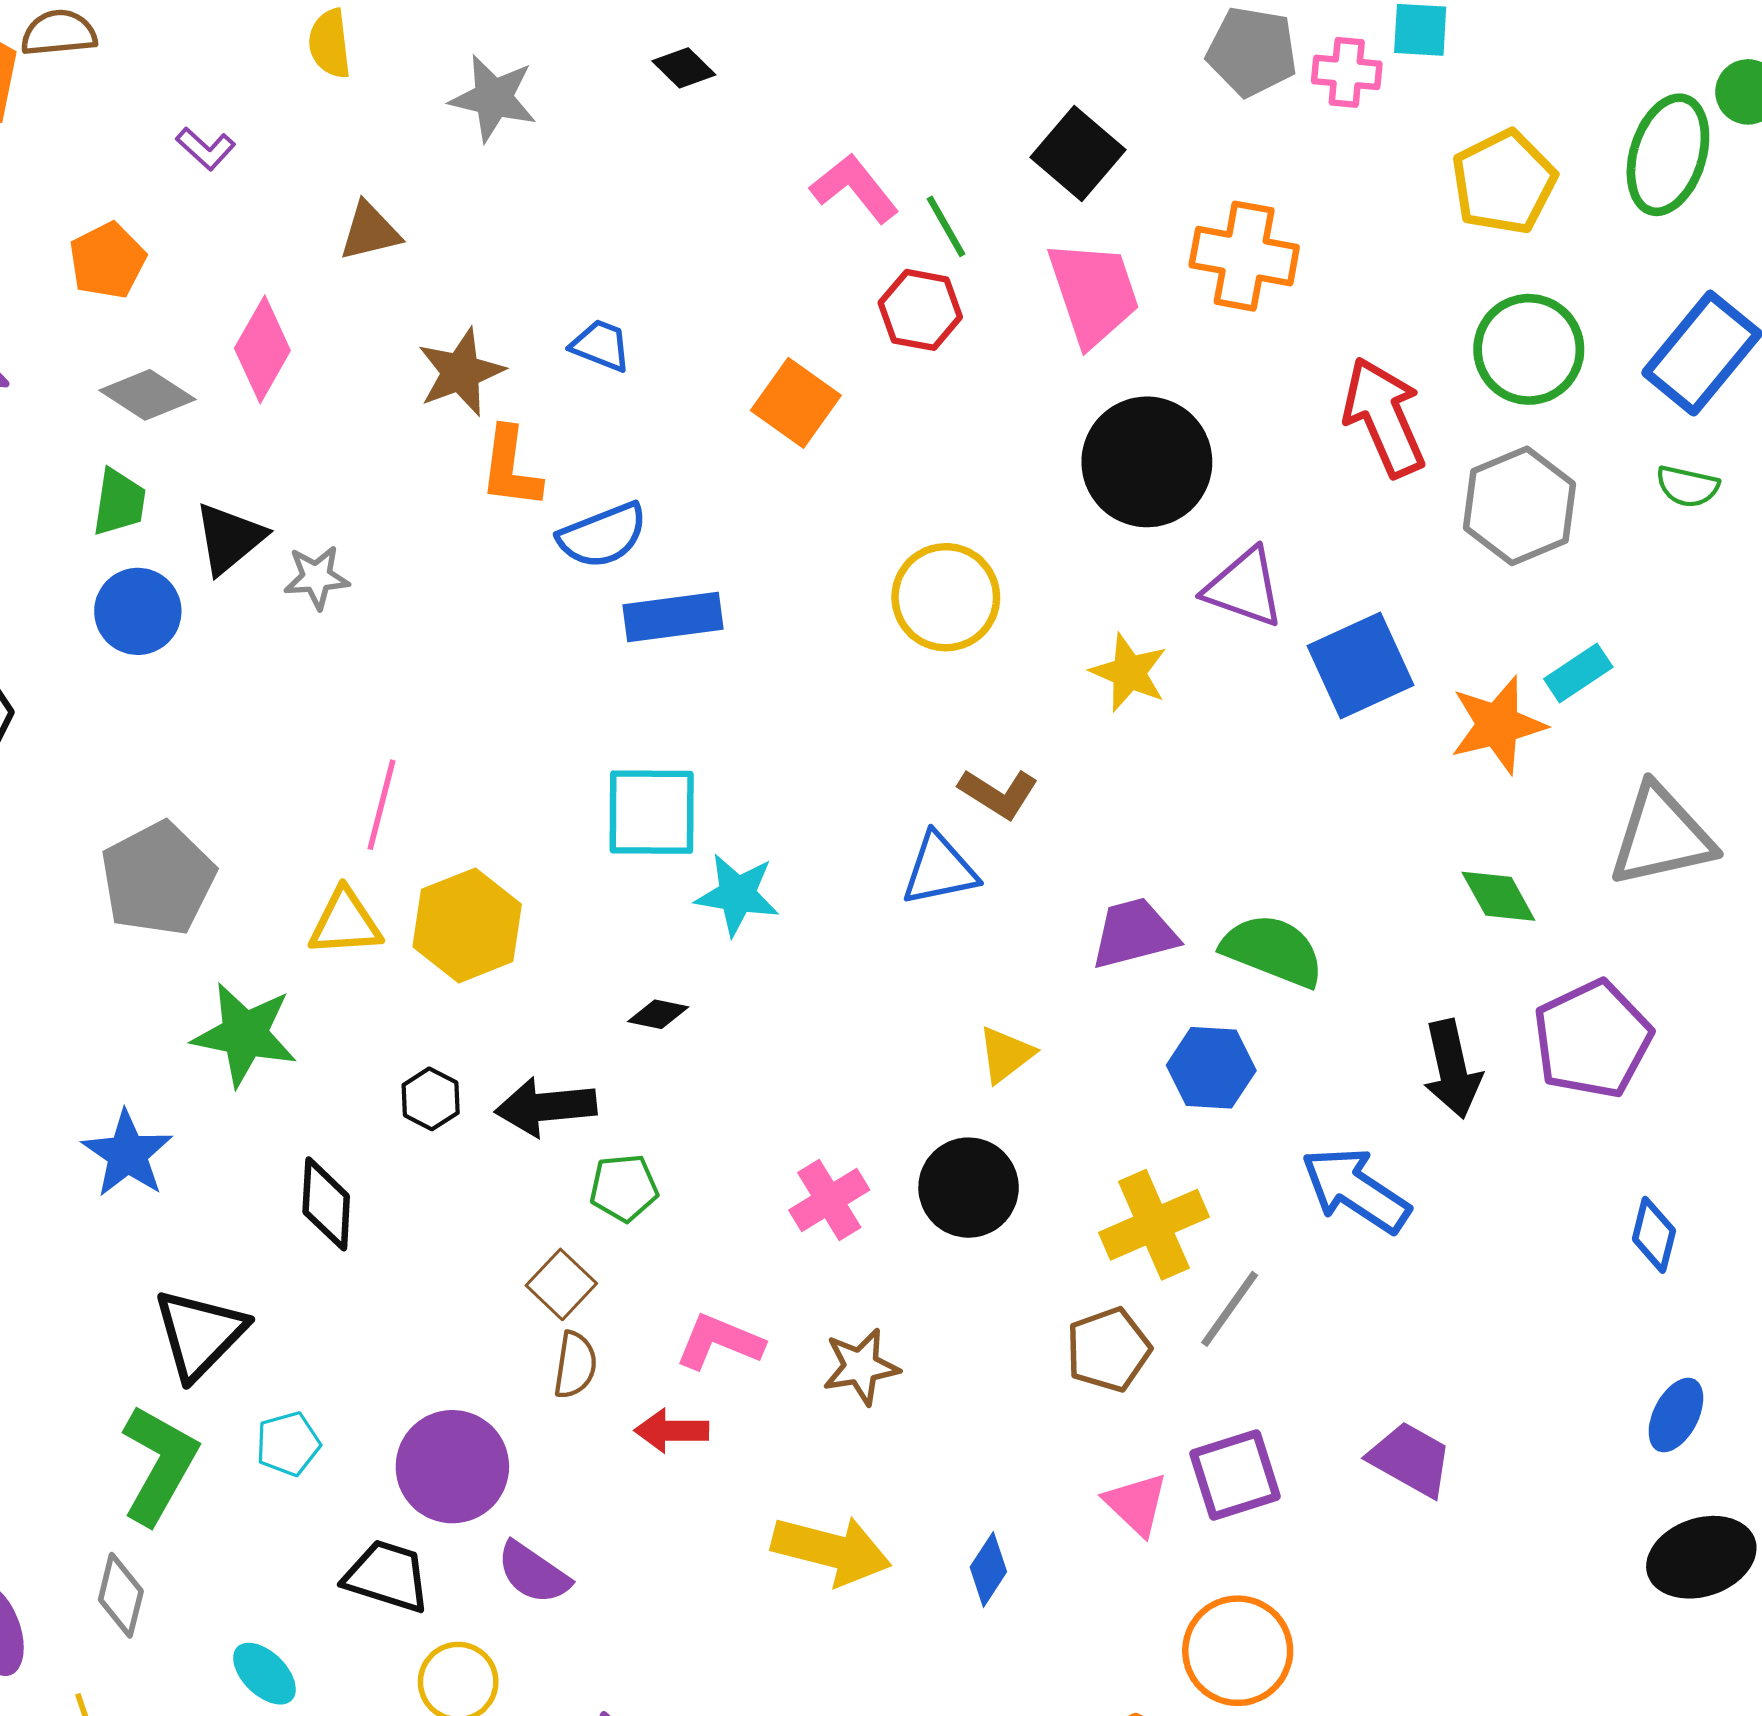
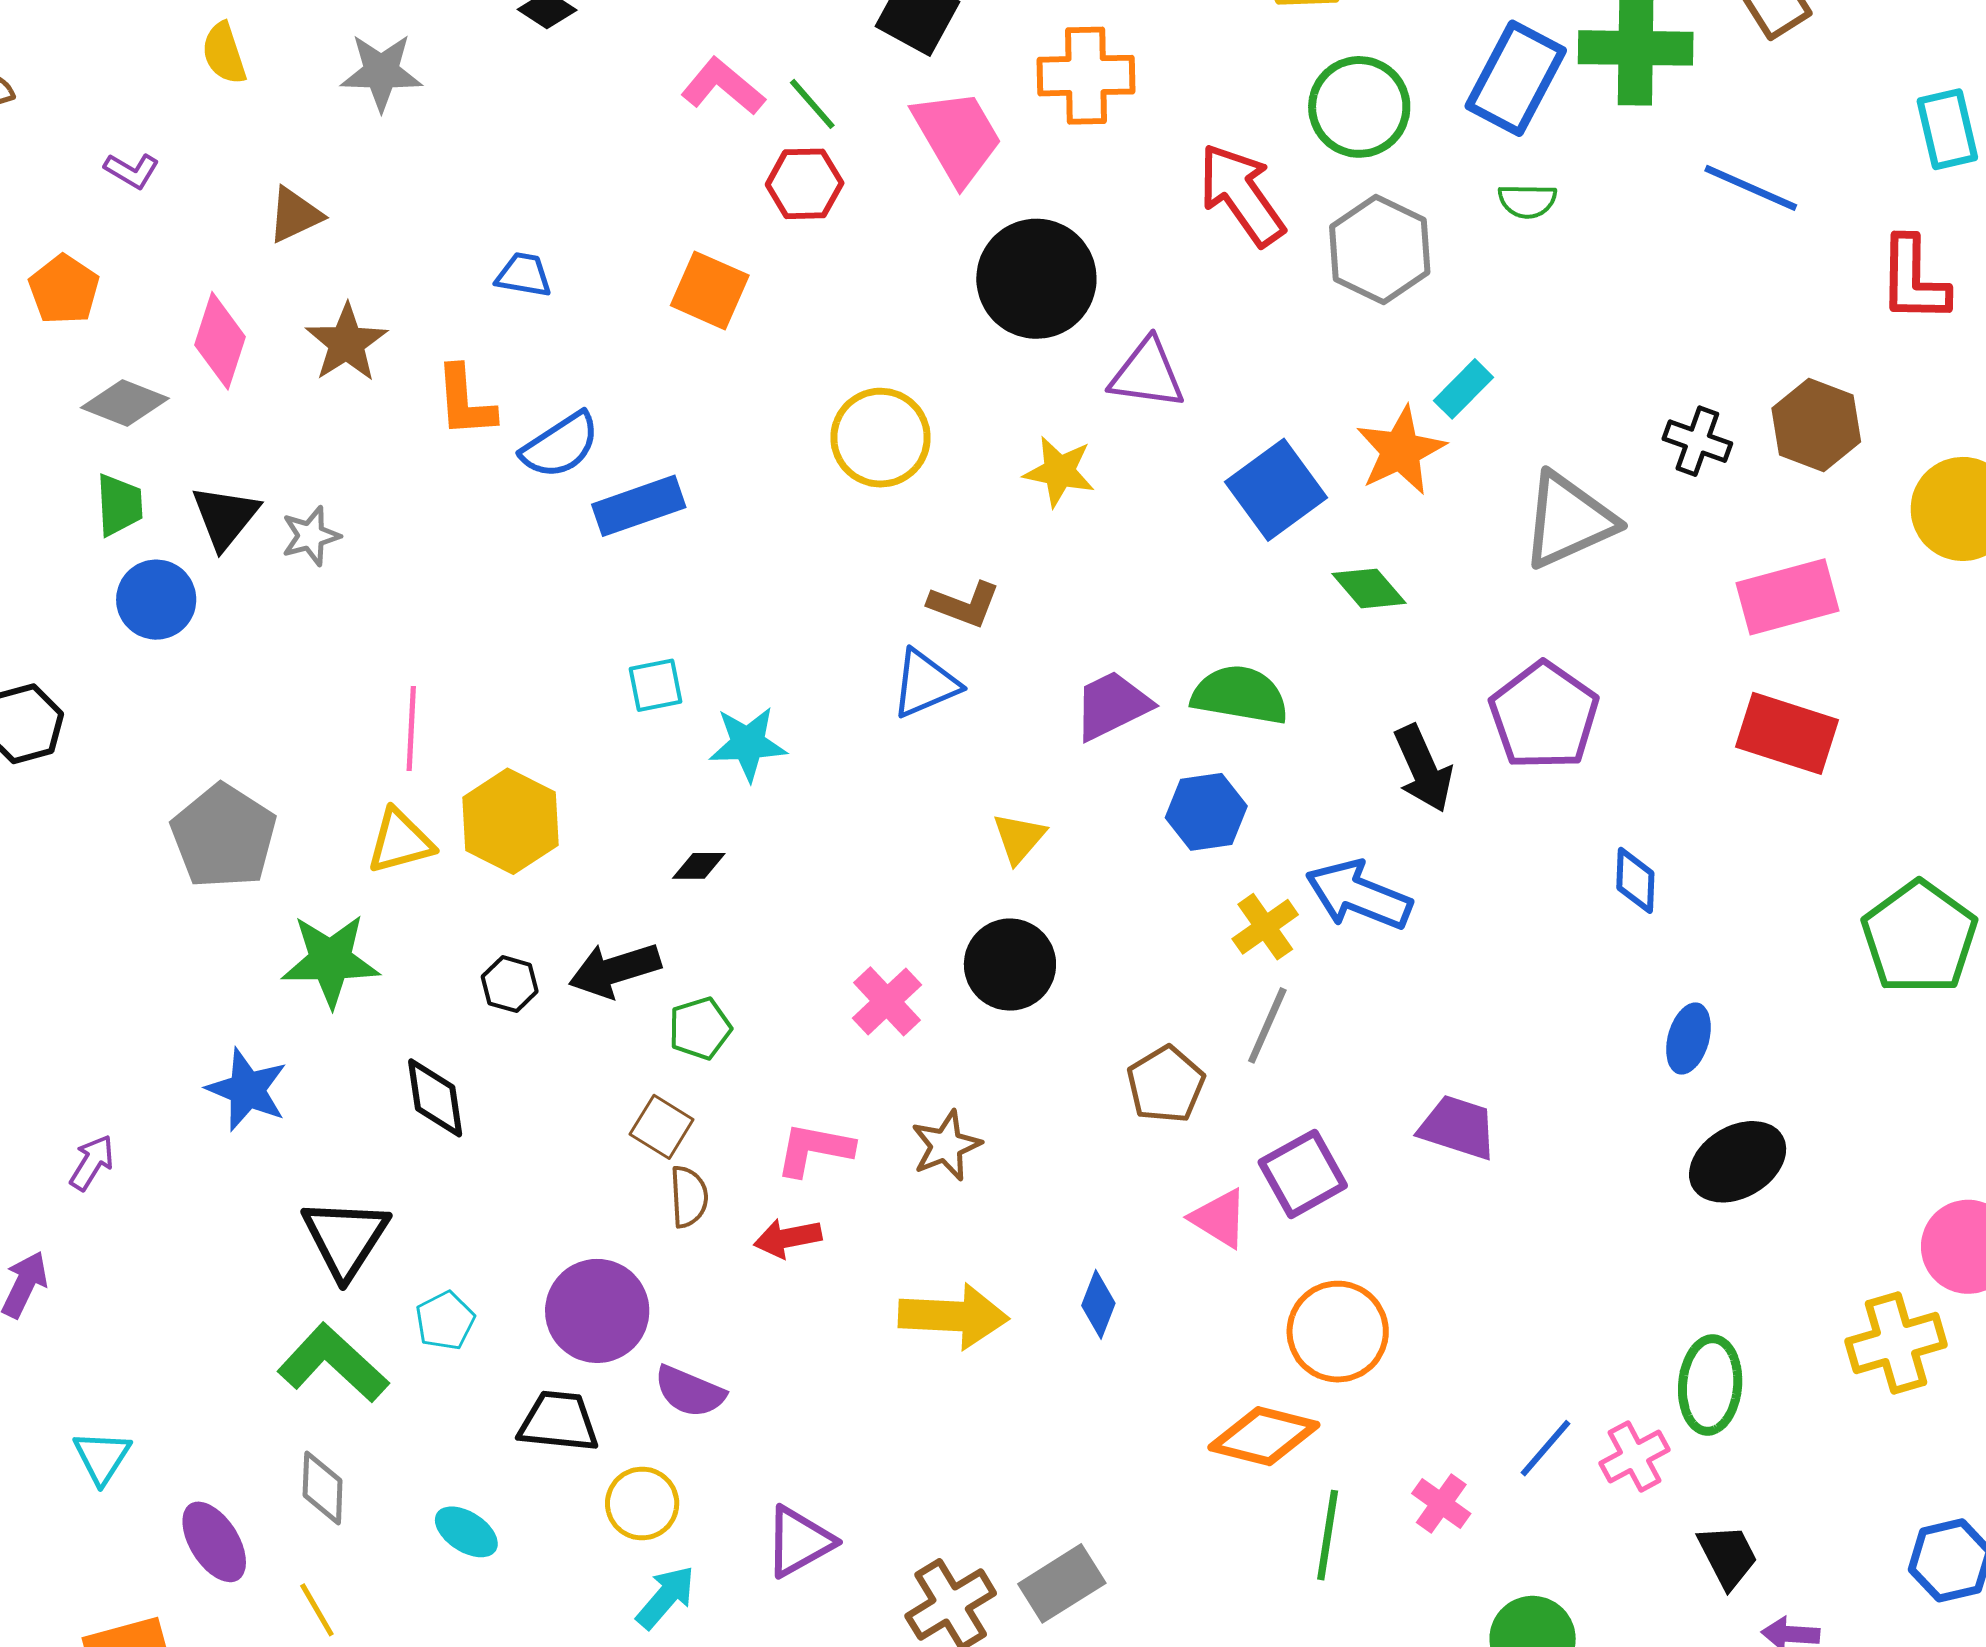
brown star: (461, 372) -> (347, 343), moved
blue square: (1361, 665) -> (1276, 490), moved
cyan square: (652, 812) -> (656, 685), size x0.6
green diamond: (1498, 896) -> (1369, 588), moved
yellow cross: (1154, 1225) -> (1265, 927), moved, size x0.7
green L-shape: (159, 1465) -> (333, 1363), turned -65

